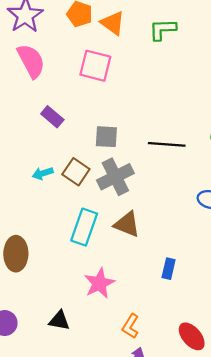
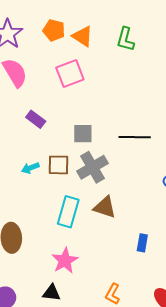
green L-shape: (163, 29) -> (125, 39), turned -70
pink square: (95, 66) -> (70, 73), turned -32
brown square: (76, 172) -> (59, 165), turned -30
pink star: (99, 283) -> (65, 261), moved

